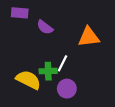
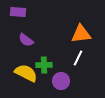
purple semicircle: (45, 27) -> (26, 40), moved
white line: (62, 63) -> (78, 58), moved

